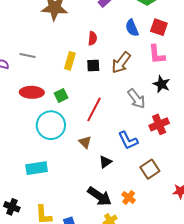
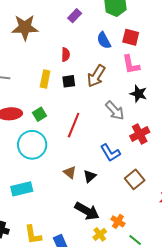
brown triangle: (85, 142) -> (70, 172), moved
orange cross: (129, 197) -> (118, 221), moved

